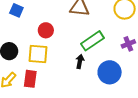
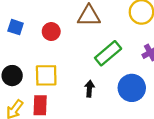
red circle: (46, 30) -> (51, 32), moved
black arrow: (80, 61) -> (89, 89), moved

